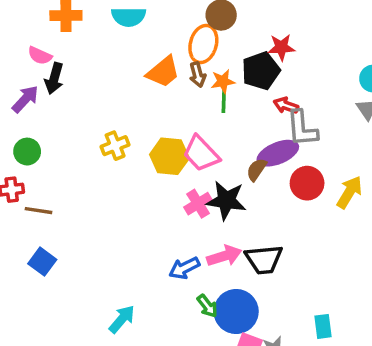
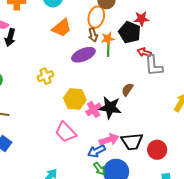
black pentagon: (261, 71) -> (130, 32), turned -30
orange trapezoid: (163, 72) -> (62, 28), moved
purple ellipse: (278, 153) -> (83, 55), moved
pink trapezoid: (201, 154) -> (66, 132), moved
yellow hexagon: (169, 156) -> (75, 99), moved
red circle: (307, 183) -> (157, 150), moved
blue arrow: (184, 268) -> (96, 151), moved

